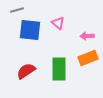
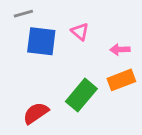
green rectangle: (59, 69) -> (81, 95), turned 40
red semicircle: (26, 71) -> (36, 113), moved

